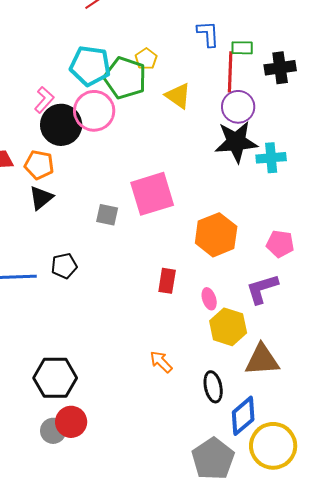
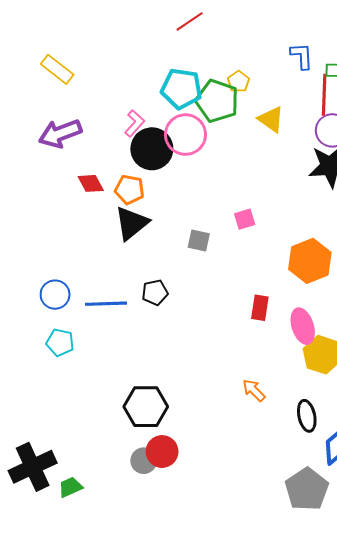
pink square: (152, 194) -> (245, 219), size x0.5
black triangle: (41, 198) -> (131, 223), size x1.4
pink ellipse: (209, 299) -> (303, 326), size x1.6

